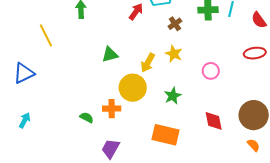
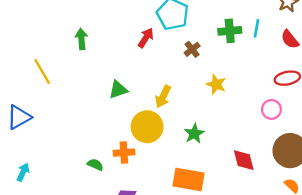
yellow star: (174, 54) -> (216, 84), moved
pink circle: (211, 71) -> (271, 109), moved

